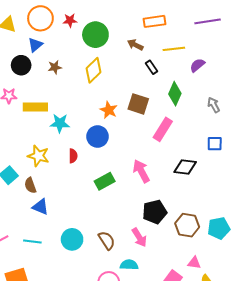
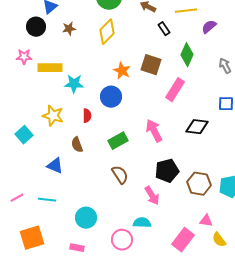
brown semicircle: (30, 185) -> (77, 145), moved
cyan circle: (72, 239) -> (86, 218), moved
brown semicircle: (107, 240) -> (120, 175), moved

